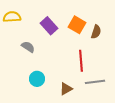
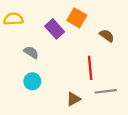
orange square: (77, 25) -> (77, 18), moved
brown semicircle: (96, 32) -> (107, 36), turned -72
cyan circle: (37, 79) -> (32, 81), moved

